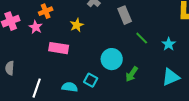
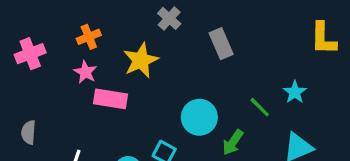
yellow star: (77, 25) -> (141, 60), size x1.5
pink star: (36, 27) -> (85, 72), moved
green line: (142, 38) -> (260, 107), moved

